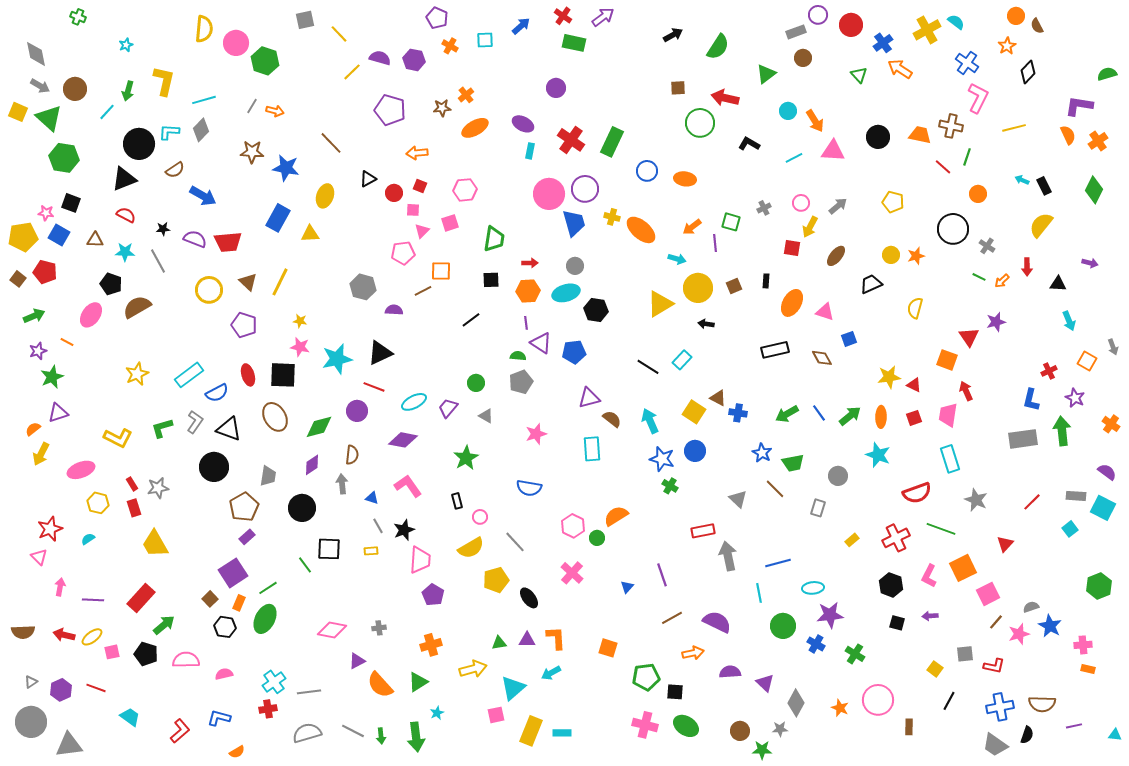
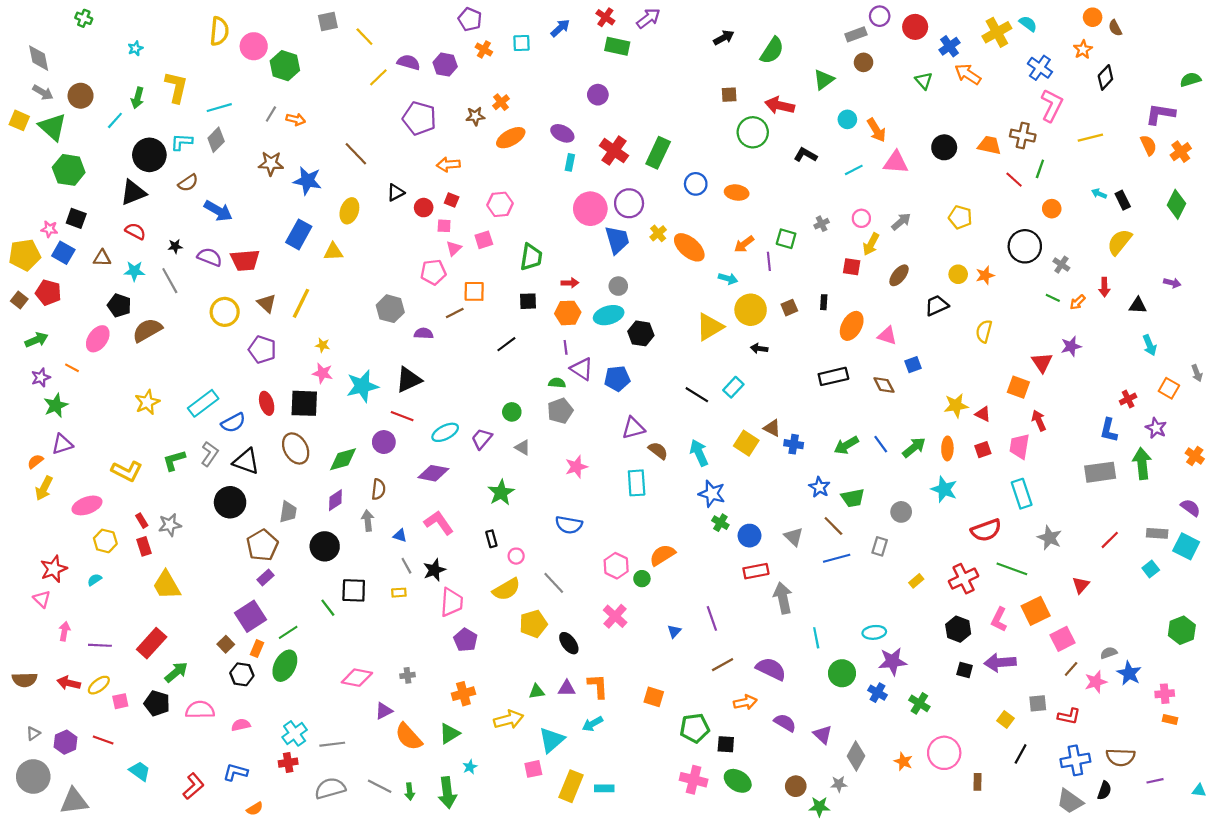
yellow cross: (612, 217) -> (658, 233), turned 35
blue circle: (695, 451) -> (750, 536), moved
blue line: (778, 563) -> (837, 558), moved
purple arrow: (930, 616) -> (1000, 663), size x1.8
purple semicircle: (730, 672) -> (785, 723), turned 35

